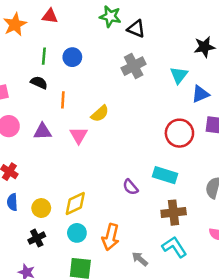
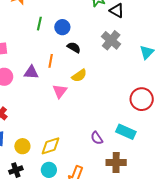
gray cross: (134, 66) -> (111, 40), turned -30
black semicircle: (39, 83) -> (74, 47), moved
purple triangle: (42, 131) -> (31, 72), moved
brown cross: (174, 213) -> (116, 163), moved

